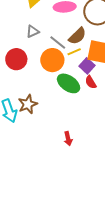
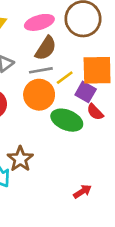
brown semicircle: (77, 36) -> (46, 48), moved
gray line: (58, 42) -> (41, 70), turned -36
red arrow: (68, 139) -> (82, 191), turned -96

